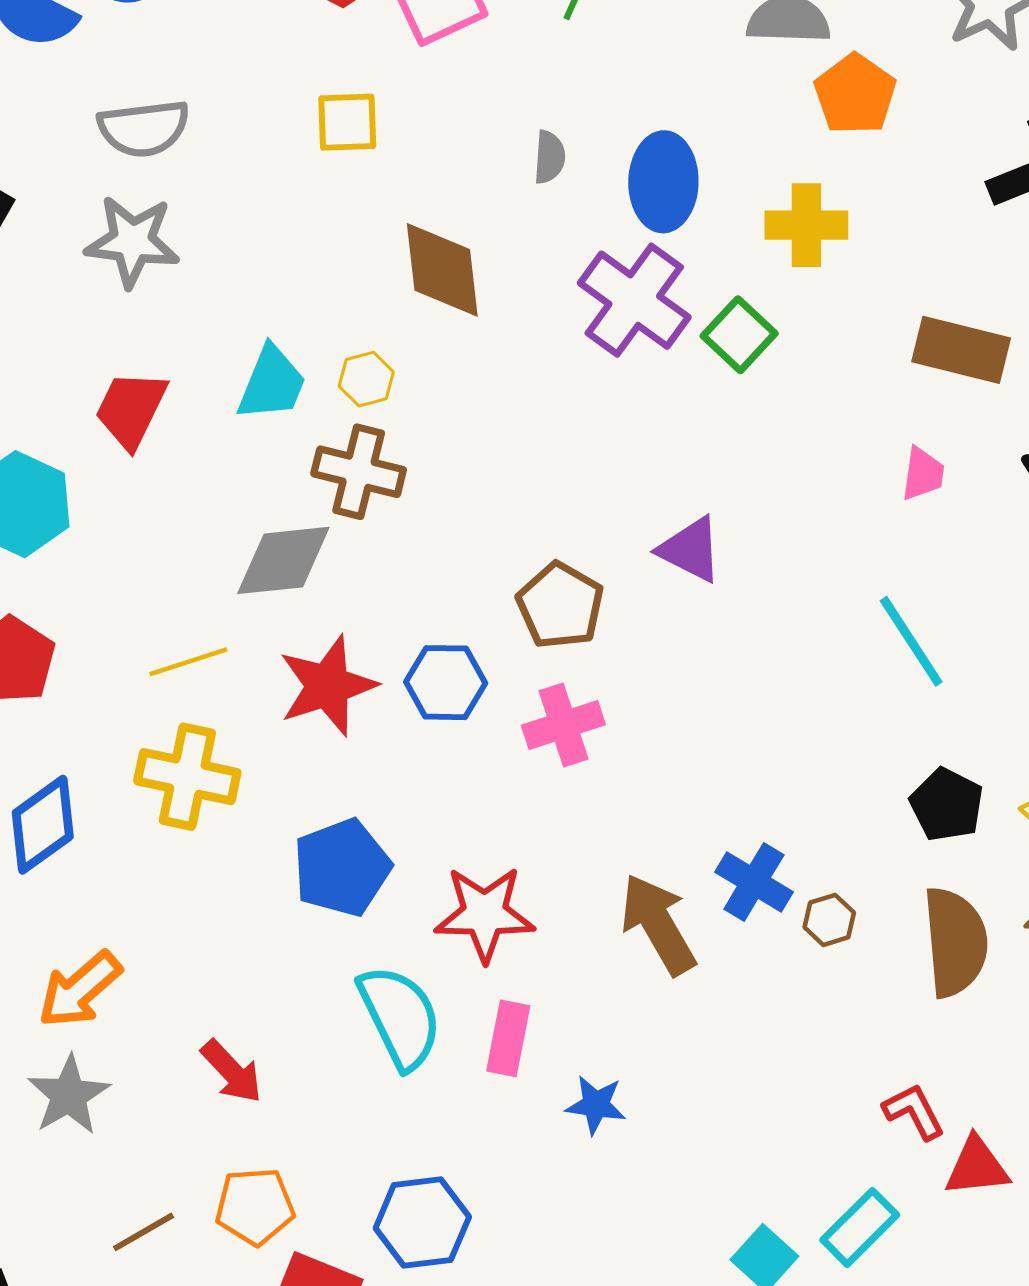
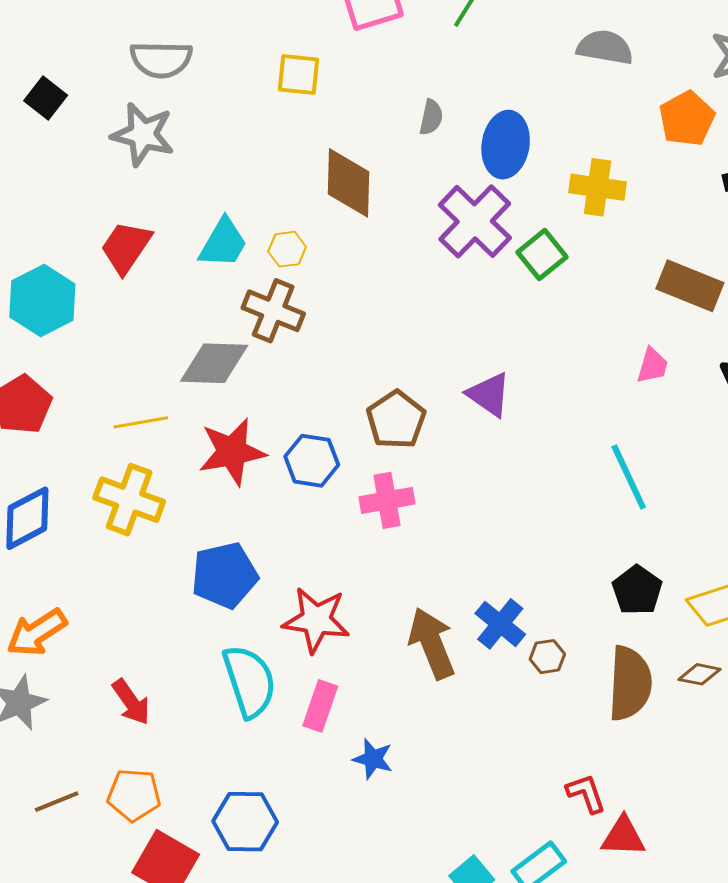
orange pentagon: (855, 94) -> (687, 119), moved

